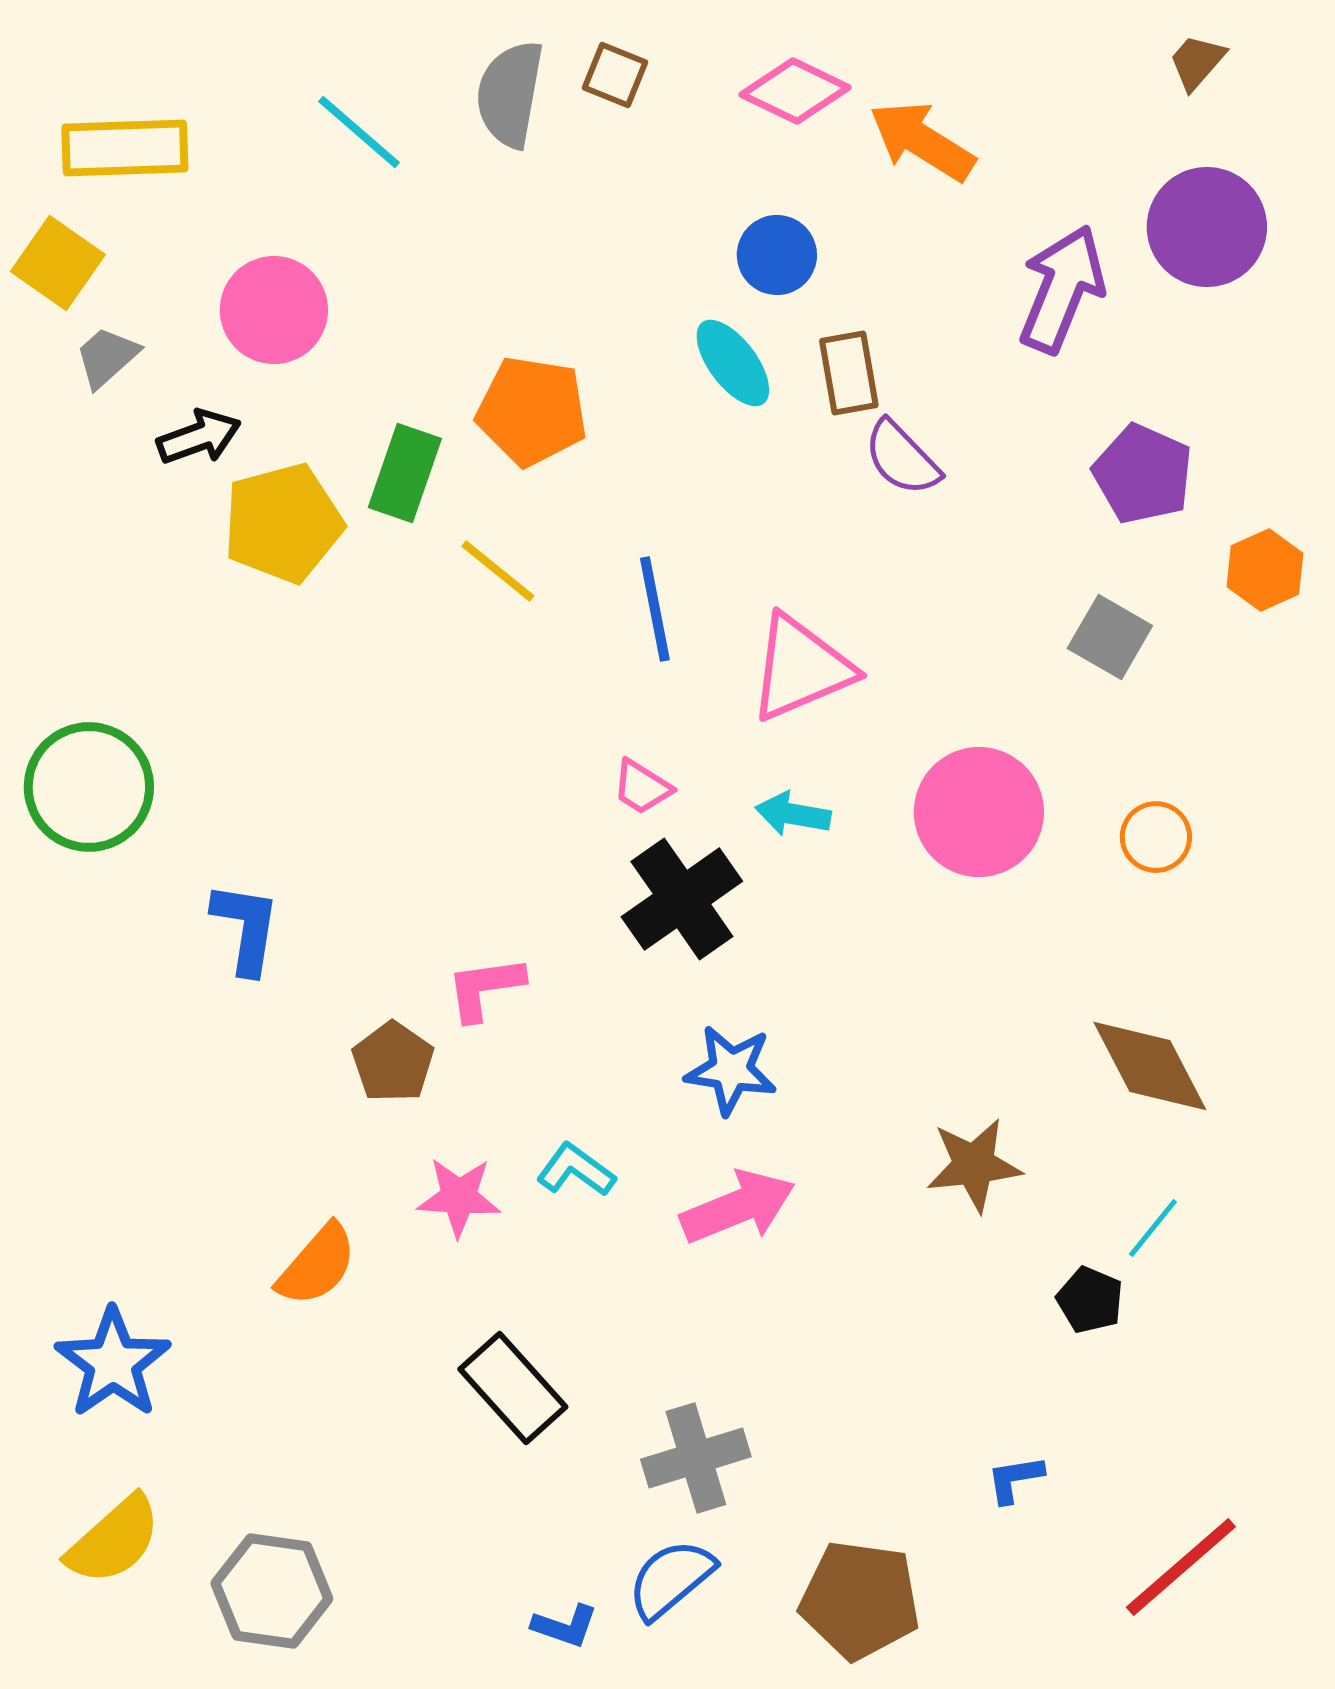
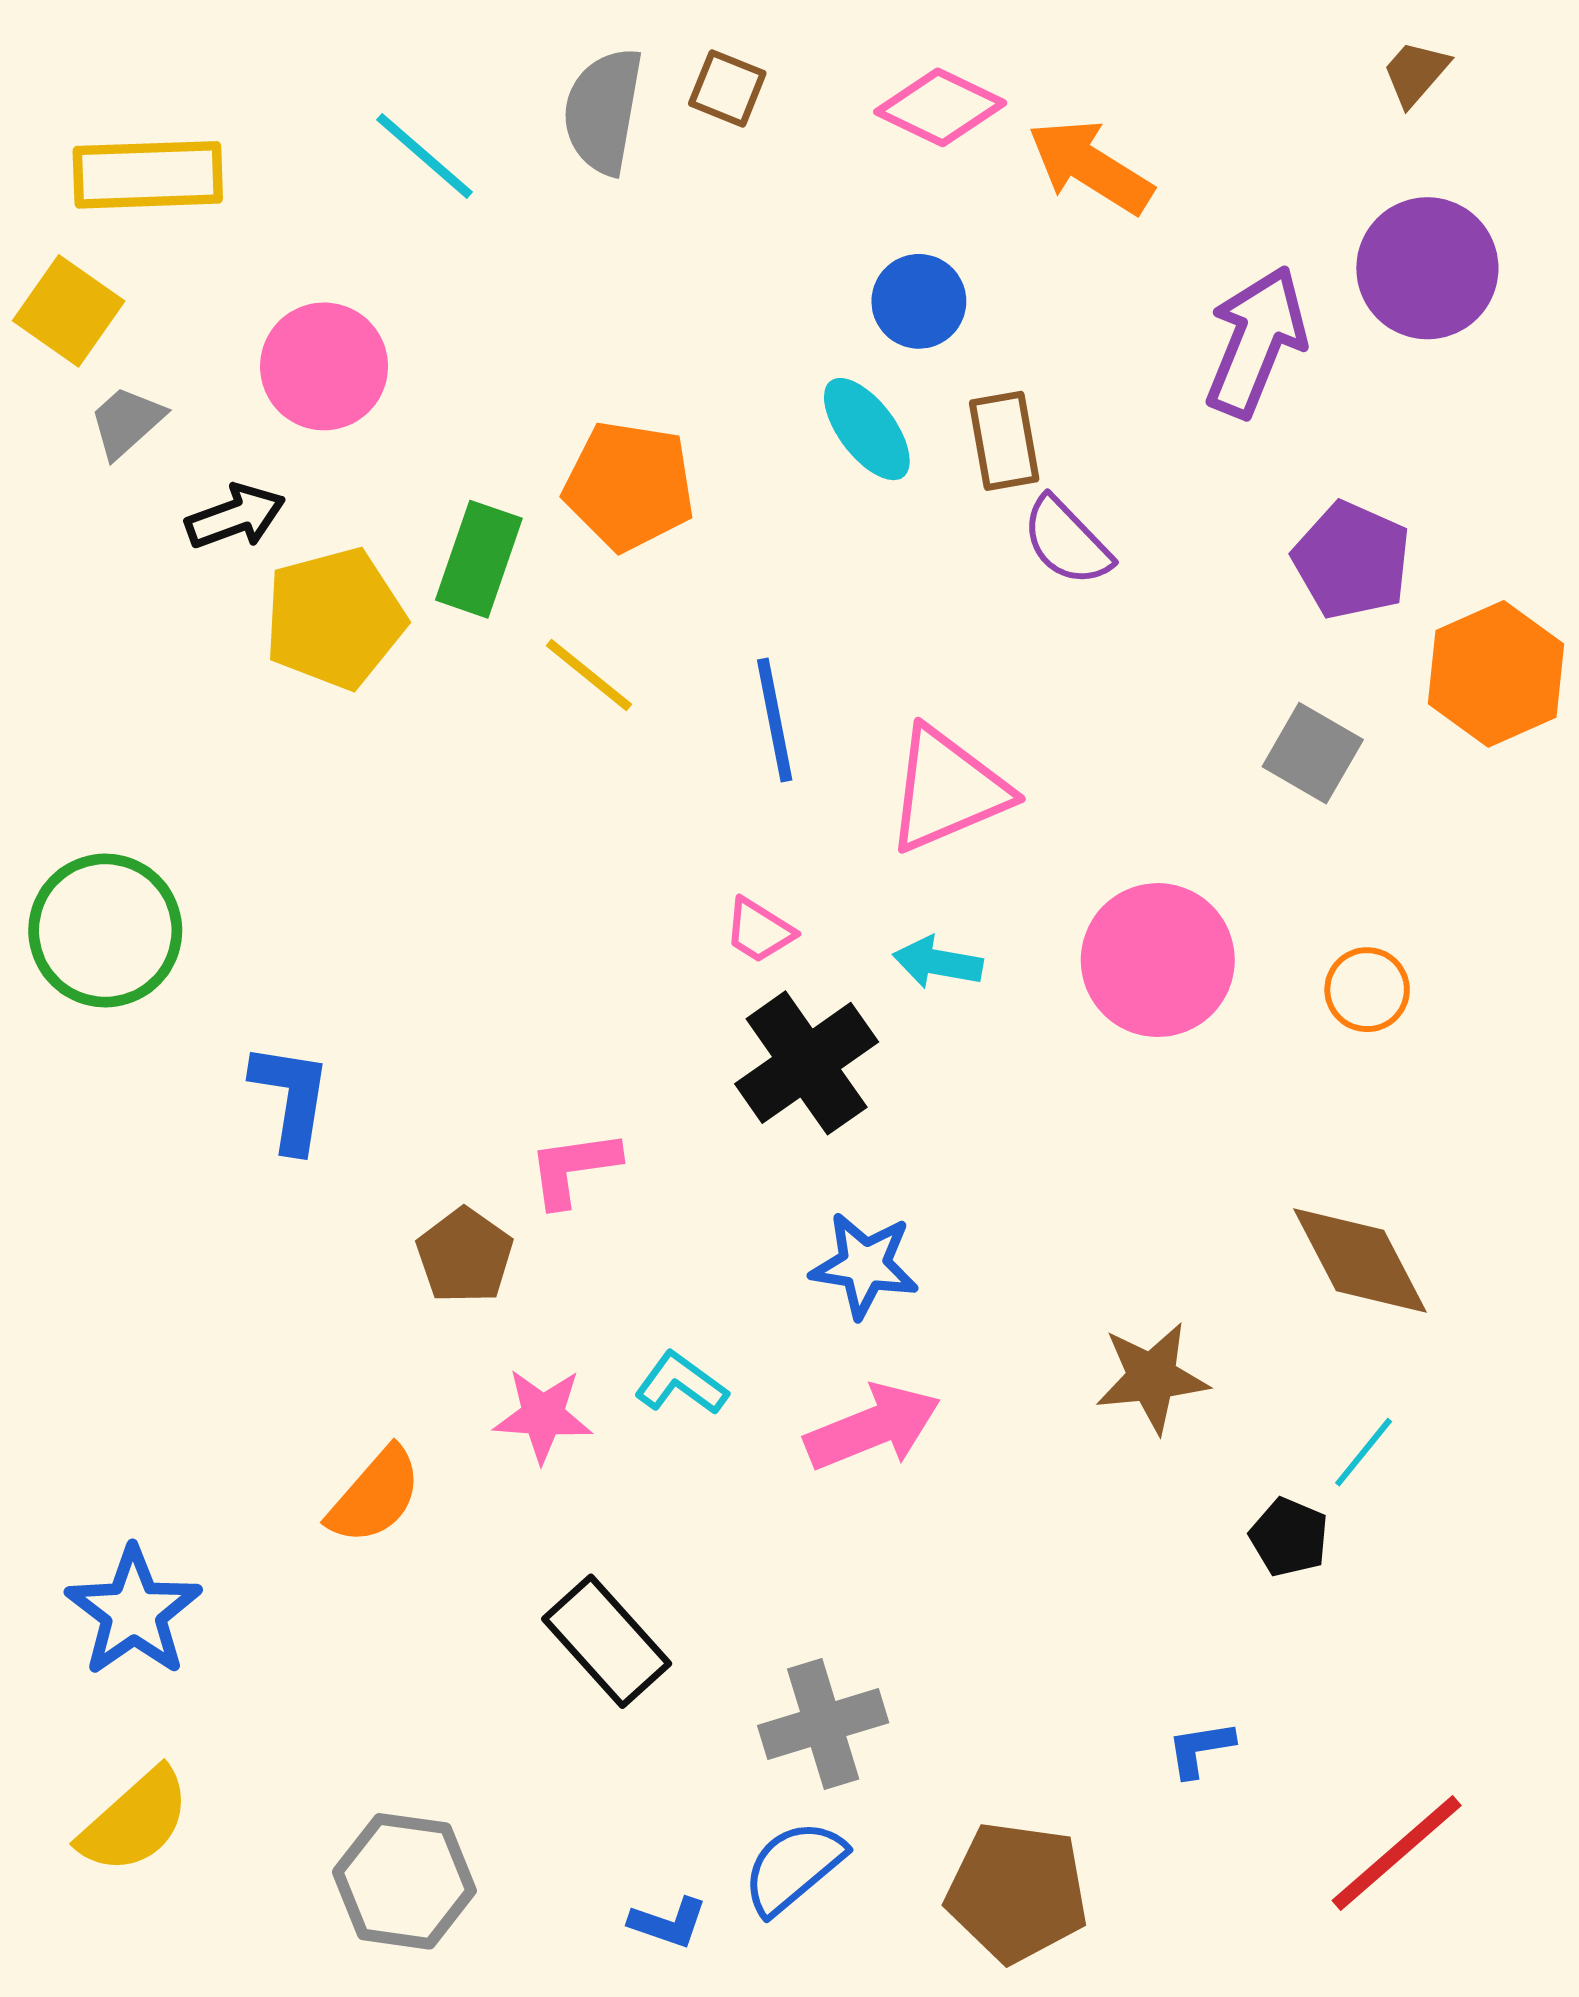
orange hexagon: (1265, 570) -> (1496, 674), size x1.5
gray hexagon: (272, 1591) -> (404, 1881), moved

